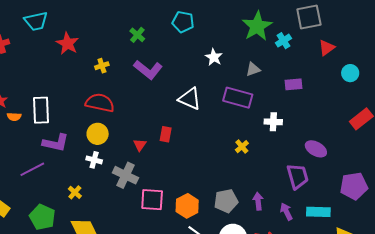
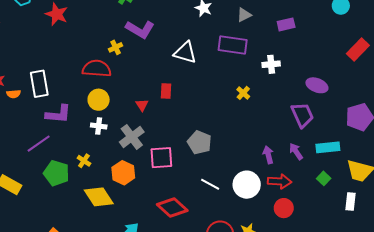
yellow cross: (102, 66) -> (116, 47), moved
gray cross: (125, 175) -> (132, 137), turned 35
gray pentagon: (226, 201) -> (199, 142), moved, turned -30
purple arrow: (258, 201) -> (268, 155), moved
orange hexagon: (187, 206) -> (123, 173), moved
green pentagon: (42, 217) -> (56, 173), moved

